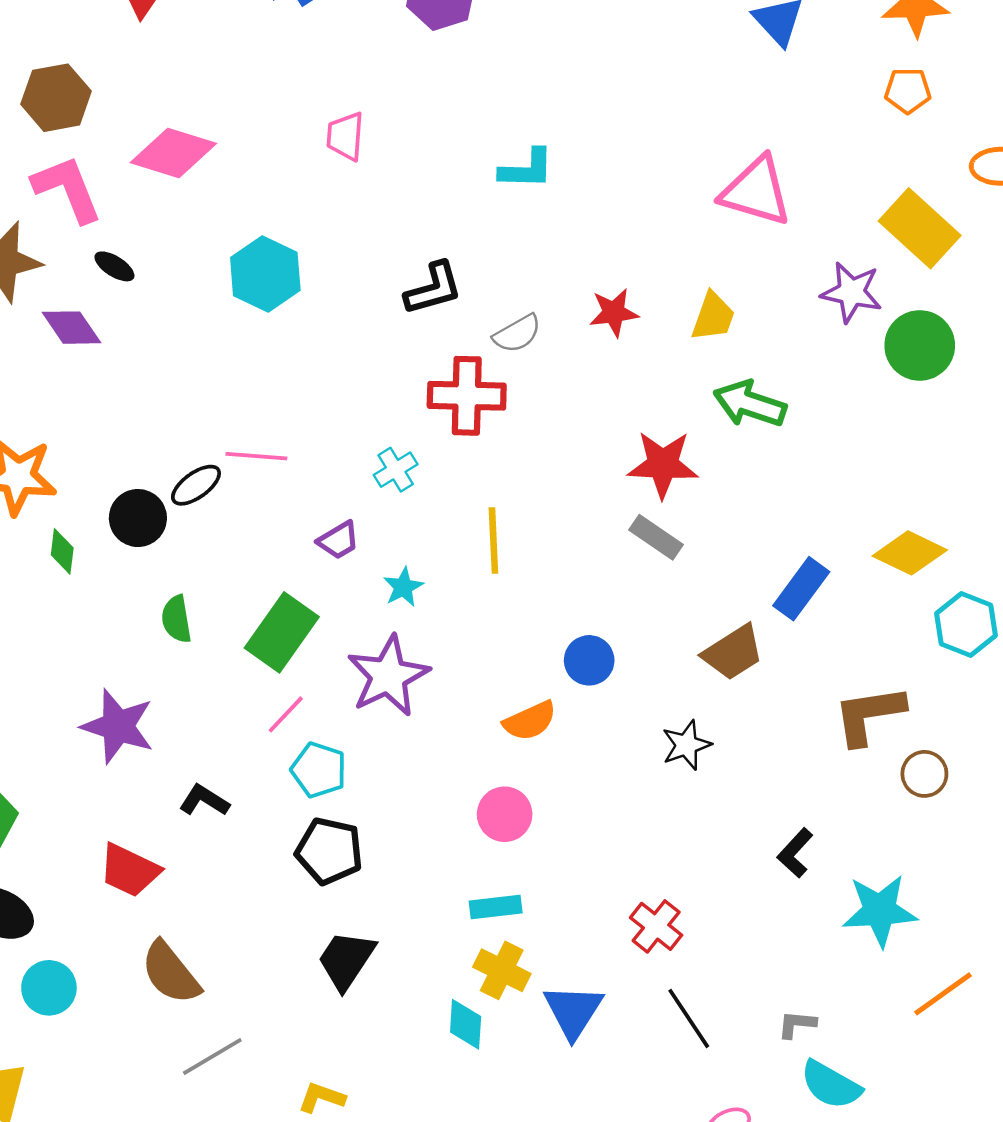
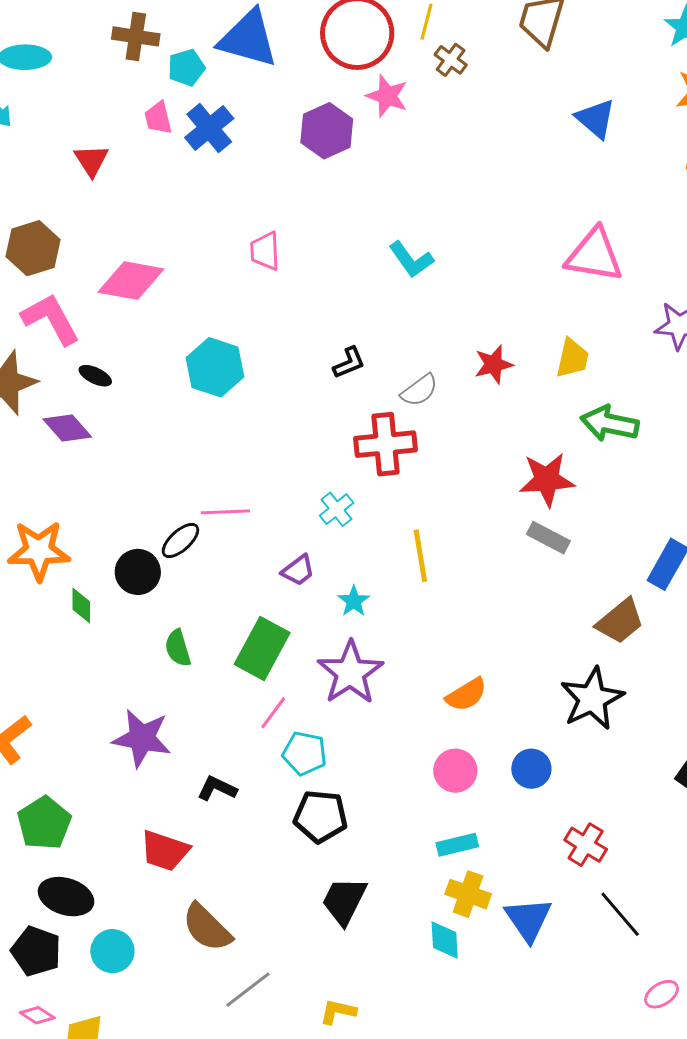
cyan L-shape: (527, 169) -> (411, 260), turned 60
black L-shape: (433, 289) -> (349, 363), size x0.7
blue circle: (589, 660) -> (531, 769), moved
black star: (686, 745) -> (592, 699), size x1.6

